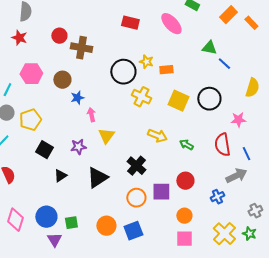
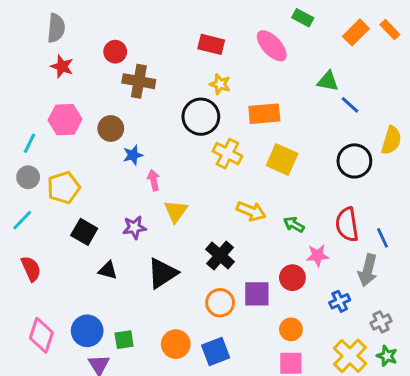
orange rectangle: (251, 23) -> (390, 30), moved
red circle: (59, 36) -> (115, 52), moved
red star: (19, 38) -> (62, 66), moved
yellow star: (146, 62) -> (220, 84), moved
orange rectangle: (166, 70) -> (264, 114), size x1.5
black circle: (209, 99) -> (354, 161), moved
pink star: (238, 120) -> (318, 255), moved
black triangle: (60, 176) -> (108, 270), turned 48
gray arrow: (236, 176) -> (368, 270), turned 130
gray cross: (255, 211) -> (381, 322), moved

